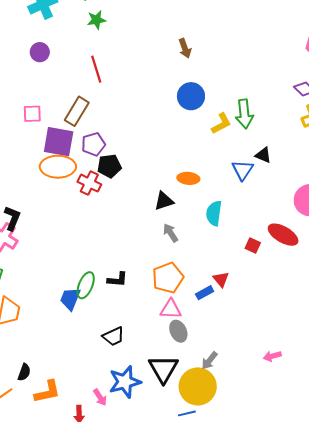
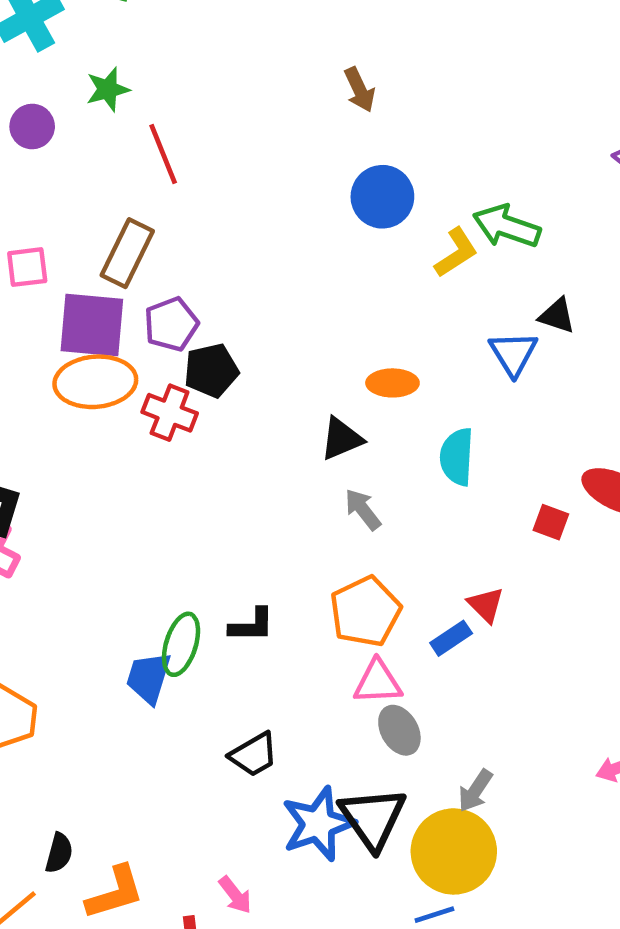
green star: (96, 20) -> (108, 89), moved
green arrow: (244, 114) -> (507, 226), turned 120
blue star: (125, 382) -> (318, 824), moved

